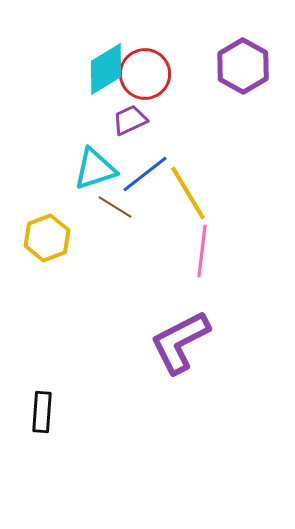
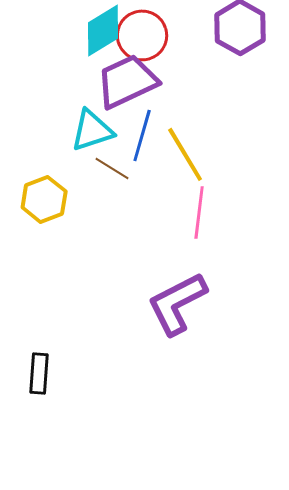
purple trapezoid: (130, 120) -> (127, 81), size x1.8
blue line: (145, 174) -> (142, 135), turned -36

